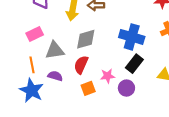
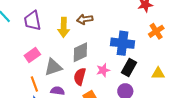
pink star: (108, 76) -> (103, 70), moved

